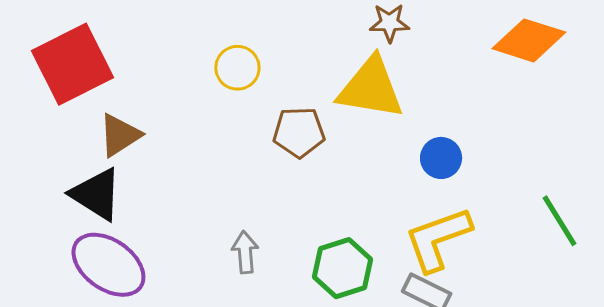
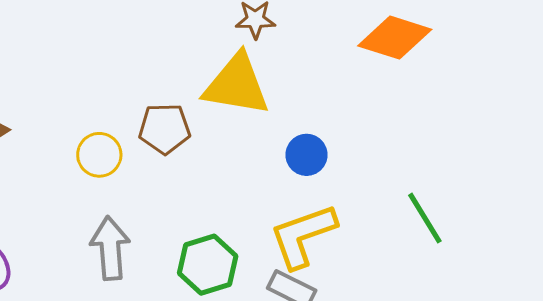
yellow circle: (237, 68) -> (99, 155), moved
gray arrow: (245, 252) -> (110, 248), size x1.5

